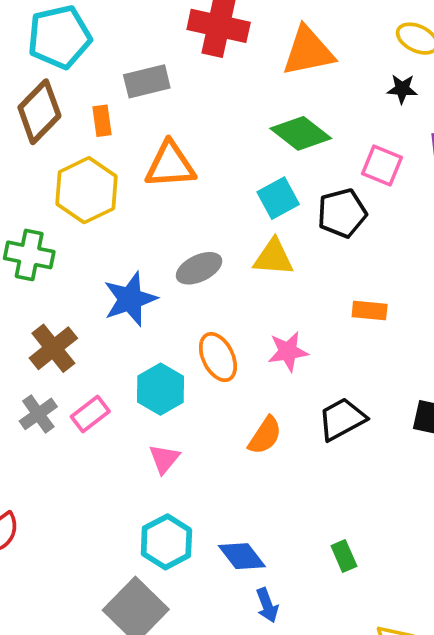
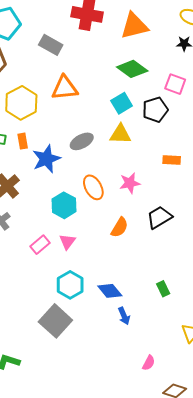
gray rectangle: (147, 81) -> (51, 45), turned 45
orange rectangle: (102, 121) -> (23, 141), moved
pink rectangle: (90, 414) -> (40, 245), moved

